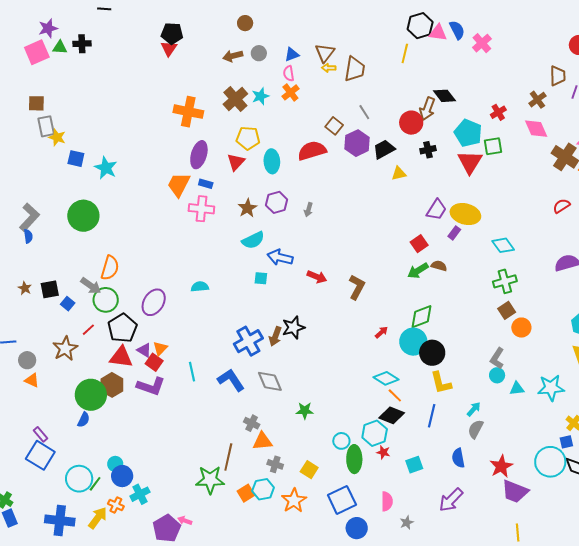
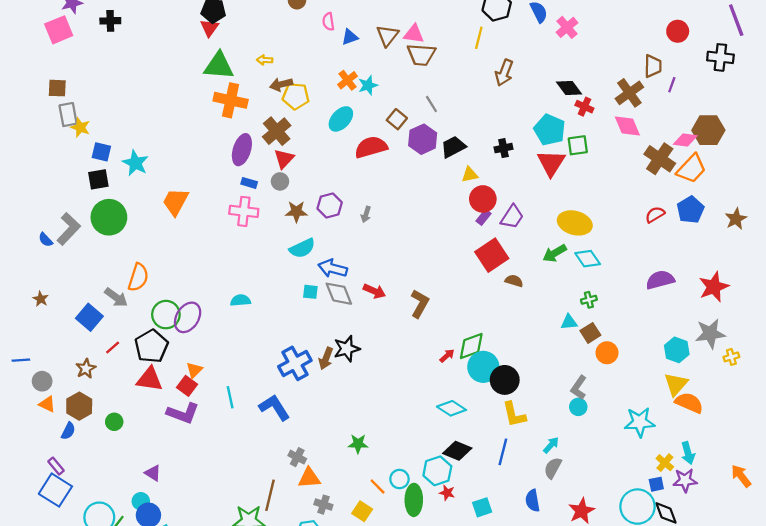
pink triangle: (438, 33) -> (414, 34), moved
green triangle: (60, 47) -> (219, 66), moved, size x1.8
gray circle: (259, 53) -> (280, 181), moved
brown arrow: (233, 56) -> (281, 84), moved
yellow arrow: (329, 68) -> (265, 60), moved
brown trapezoid: (355, 69) -> (421, 55), turned 84
pink semicircle: (289, 73) -> (328, 22), moved
cyan star: (260, 96) -> (368, 85), moved
black diamond: (444, 96) -> (569, 88), moved
brown cross: (235, 99) -> (277, 131), moved
brown cross: (537, 100) -> (629, 93), size x1.4
brown arrow: (427, 109) -> (504, 73), moved
red cross: (498, 112) -> (584, 107), turned -35
red circle: (411, 123) -> (483, 199), moved
yellow pentagon: (248, 138) -> (296, 96), moved
cyan ellipse: (272, 161) -> (341, 119), moved, turned 45
orange trapezoid: (179, 185) -> (176, 202), moved
brown star: (247, 208) -> (296, 212), turned 30
yellow ellipse: (465, 214) -> (575, 223), moved
gray L-shape: (29, 217) -> (69, 229), moved
purple rectangle: (454, 233) -> (484, 217), moved
blue semicircle: (28, 236) -> (46, 240), turned 144
red square: (419, 244) -> (492, 255), size x1.6
green arrow: (418, 271) -> (555, 253), moved
green cross: (505, 281) -> (589, 300), size x0.6
black square: (50, 289) -> (98, 179), moved
green circle: (106, 300) -> (166, 315), moved
blue square: (68, 304) -> (89, 317), size x1.6
green diamond: (422, 317) -> (471, 346), moved
brown star: (65, 349) -> (86, 369), size x0.7
purple triangle: (144, 350) -> (153, 473), moved
gray diamond: (270, 381) -> (339, 294), moved
brown hexagon: (112, 385) -> (79, 406), moved
cyan triangle: (517, 388) -> (569, 322), moved
green circle: (91, 395) -> (114, 422), size x0.5
orange line: (395, 395) -> (378, 486), moved
blue semicircle: (84, 420) -> (68, 431), moved

